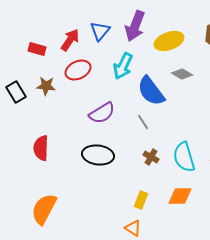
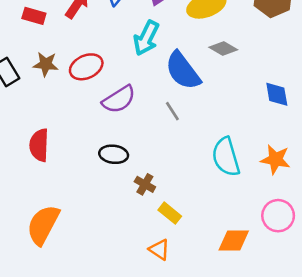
red ellipse: (78, 70) -> (86, 67), moved
black ellipse: (98, 155) -> (114, 154), size x0.7
brown cross: (151, 157) -> (145, 184), moved
orange diamond: (180, 196) -> (234, 240), moved
yellow rectangle: (141, 200) -> (170, 213), turned -72

